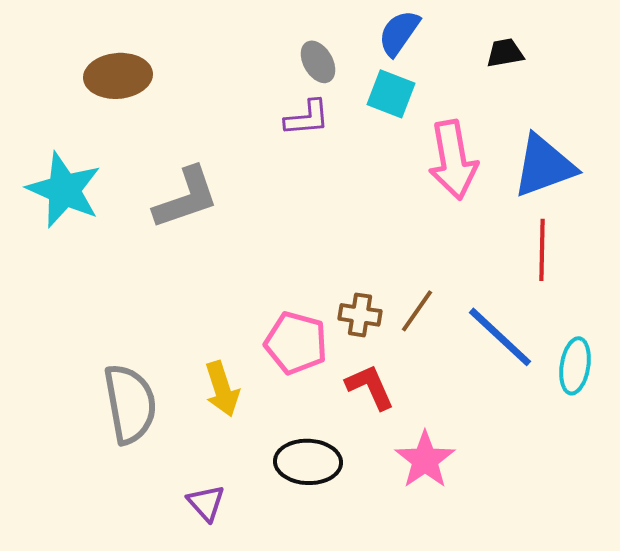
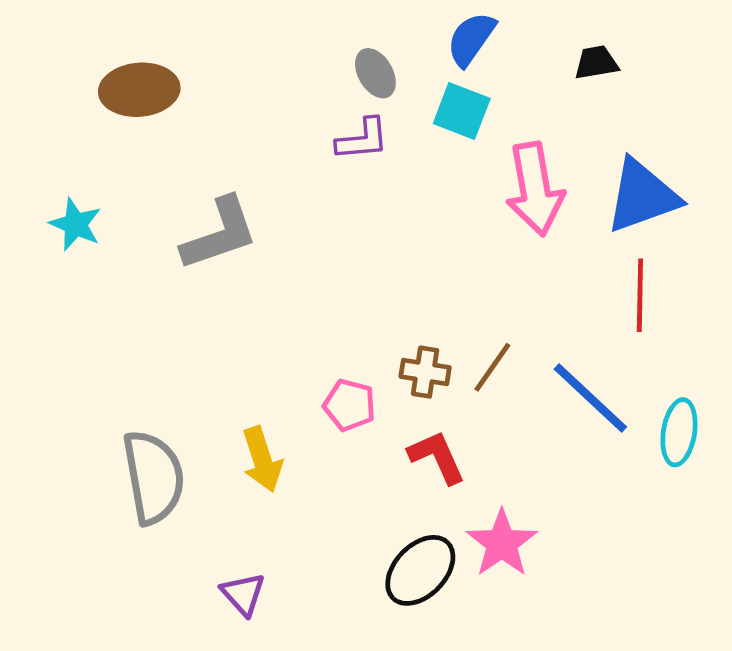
cyan star: (64, 190) -> (75, 224), size x0.6
pink pentagon: (296, 343) -> (349, 405), size x0.7
black ellipse: (308, 462) -> (420, 570), moved, turned -48

